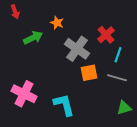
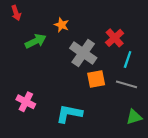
pink cross: (24, 94) -> (26, 102), size x0.7
cyan L-shape: (64, 105) -> (69, 114), turned -65

